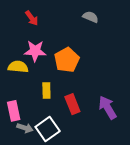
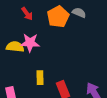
orange pentagon: (67, 60) -> (58, 17), moved
yellow semicircle: (18, 67) -> (15, 47), moved

